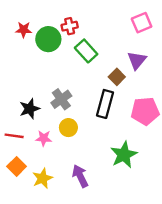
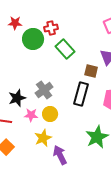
red star: (24, 30) -> (15, 23), moved
brown square: (117, 77) -> (91, 71), turned -32
pink star: (44, 138) -> (31, 115), moved
yellow star: (42, 178) -> (43, 138), moved

